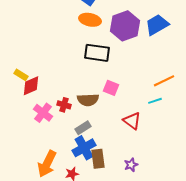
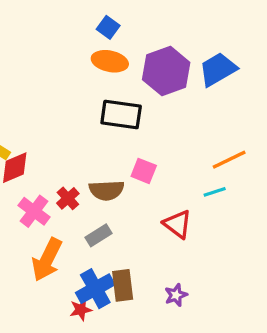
red cross: (64, 105) -> (68, 198), turned 32
blue cross: (84, 148) -> (95, 289), moved
orange arrow: (47, 164) -> (47, 260), moved

